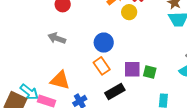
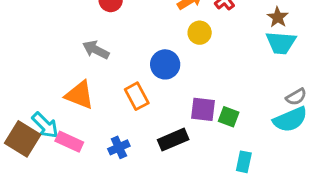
yellow circle: (129, 12) -> (200, 33), moved
orange rectangle: (102, 66) -> (137, 96), moved
orange triangle: (60, 80) -> (80, 95), moved

